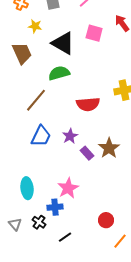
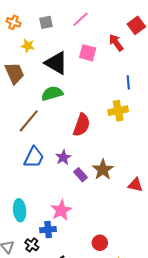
red semicircle: (88, 104) -> (82, 125), turned -65

